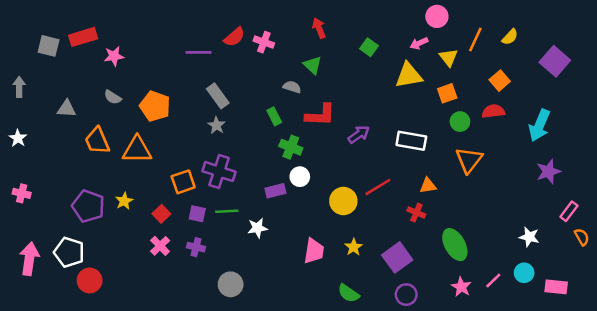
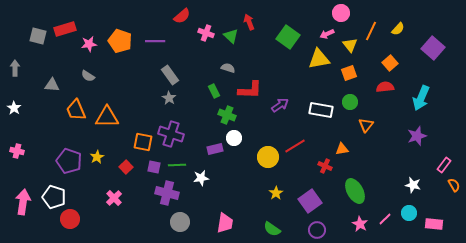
red semicircle: (234, 37) -> (182, 16), moved
green square: (369, 47) -> (288, 37), size x1.6
green triangle: (313, 65) -> (231, 36), moved
orange pentagon: (155, 106) -> (120, 41), moved
green circle: (460, 122) -> (350, 102), moved
orange triangle: (469, 160) -> (366, 125), size x0.7
purple star: (548, 172) -> (417, 136), moved
orange square: (183, 182) -> (143, 142), turned 30
orange triangle: (428, 186) -> (342, 149), moved
pink cross: (160, 246) -> (114, 198), moved
purple cross: (196, 247) -> (167, 193), moved, size x1.6
pink trapezoid: (314, 251) -> (225, 223), moved

